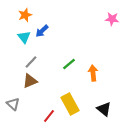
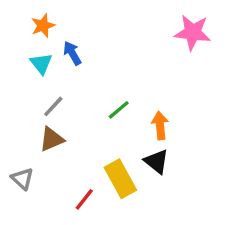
pink star: (112, 19) -> (193, 33), size x1.5
blue arrow: (42, 31) -> (72, 53), turned 104
black triangle: (104, 109) -> (157, 162), moved

